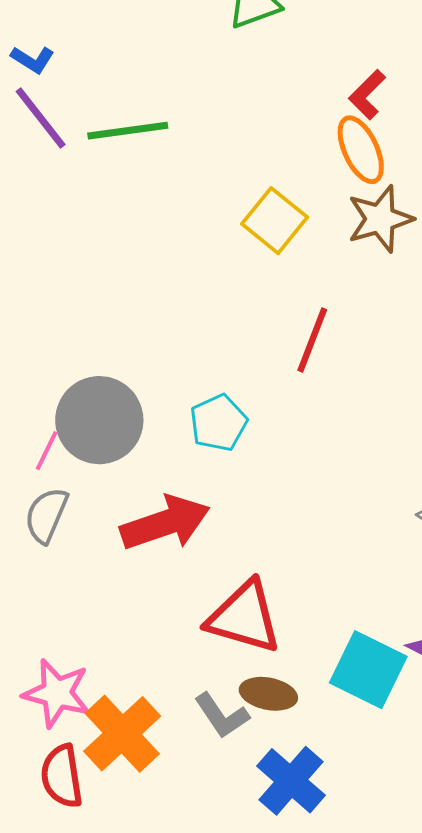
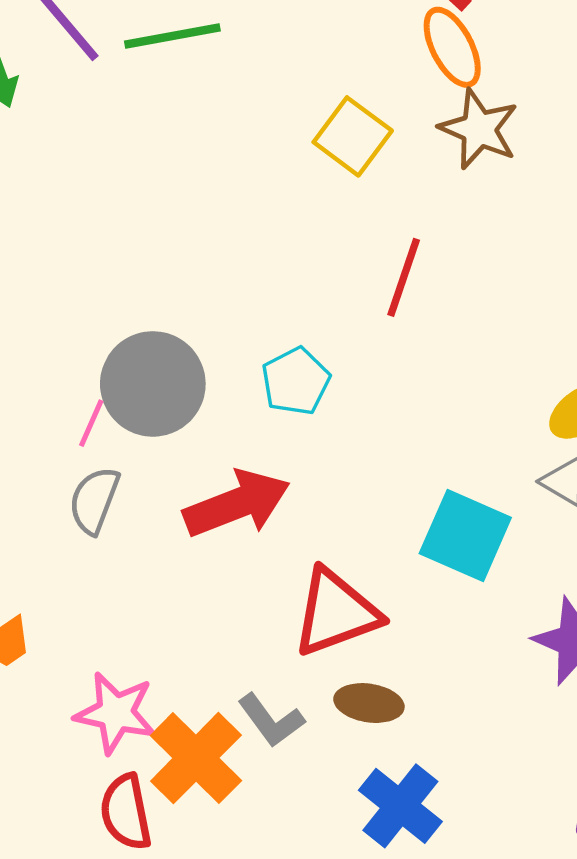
brown star: (380, 219) -> (479, 129), turned -30
red triangle: (244, 617) -> (336, 613), turned -34
cyan square: (368, 670) -> (465, 535), moved
gray L-shape: (222, 716) -> (271, 720), moved

